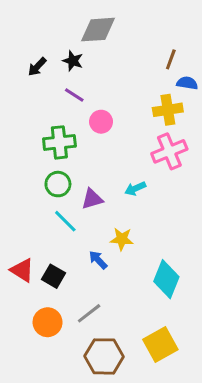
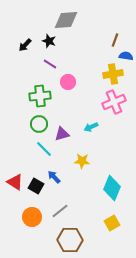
blue arrow: (98, 260) -> (54, 177), moved
yellow square: (160, 345) -> (112, 223), moved, size x0.7

